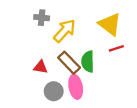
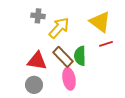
red triangle: (40, 67) -> (37, 61), size x1.5
gray circle: (54, 91) -> (34, 85), moved

